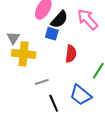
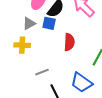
gray triangle: (13, 38) -> (29, 23), moved, turned 32
yellow cross: (24, 54) -> (22, 45), size x0.7

